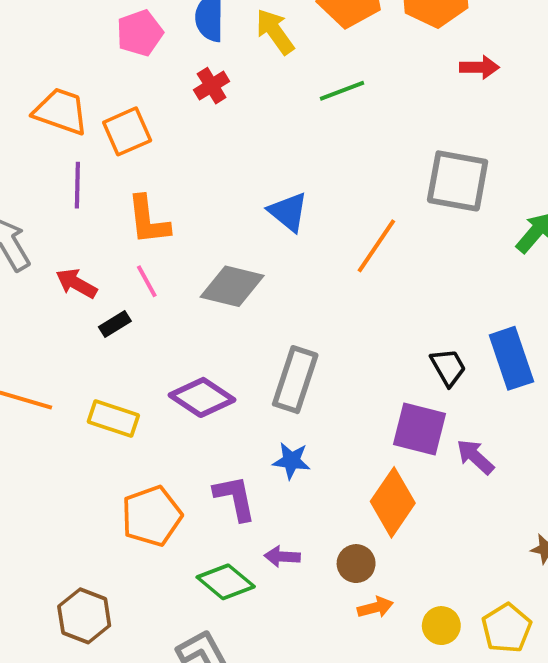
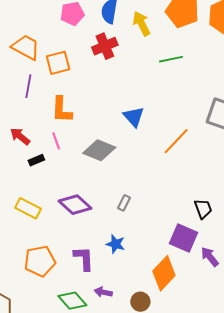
red cross: (212, 86) -> (105, 46), size x1.4
gray rectangle: (295, 380) -> (124, 203), size x0.5

